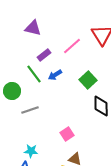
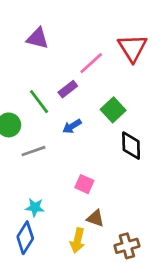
purple rectangle: (44, 55) -> (68, 89), moved
blue arrow: (55, 75) -> (72, 126), moved
pink square: (67, 134) -> (84, 184), turned -32

